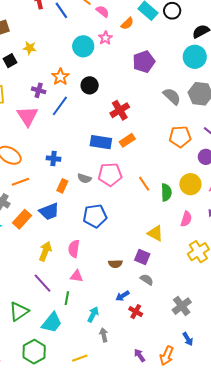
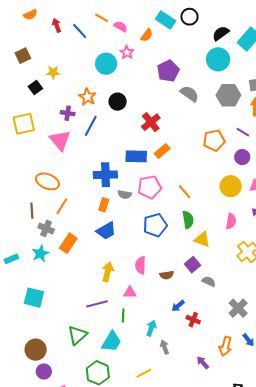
gray semicircle: (172, 96) -> (189, 94), moved
blue cross: (54, 159) -> (105, 175), moved, size x1.6
orange line: (20, 182) -> (62, 206), turned -30
green semicircle: (166, 192) -> (188, 220), moved
blue trapezoid: (49, 211) -> (106, 231), moved
blue pentagon: (95, 216) -> (155, 225), moved
pink semicircle: (74, 249) -> (141, 265), moved
yellow arrow: (45, 251) -> (108, 272), moved
purple square: (142, 257) -> (193, 265), turned 35
gray semicircle: (147, 280) -> (209, 281), moved
purple line: (42, 283) -> (97, 304), turned -55
orange arrow: (167, 356) -> (226, 346), moved

